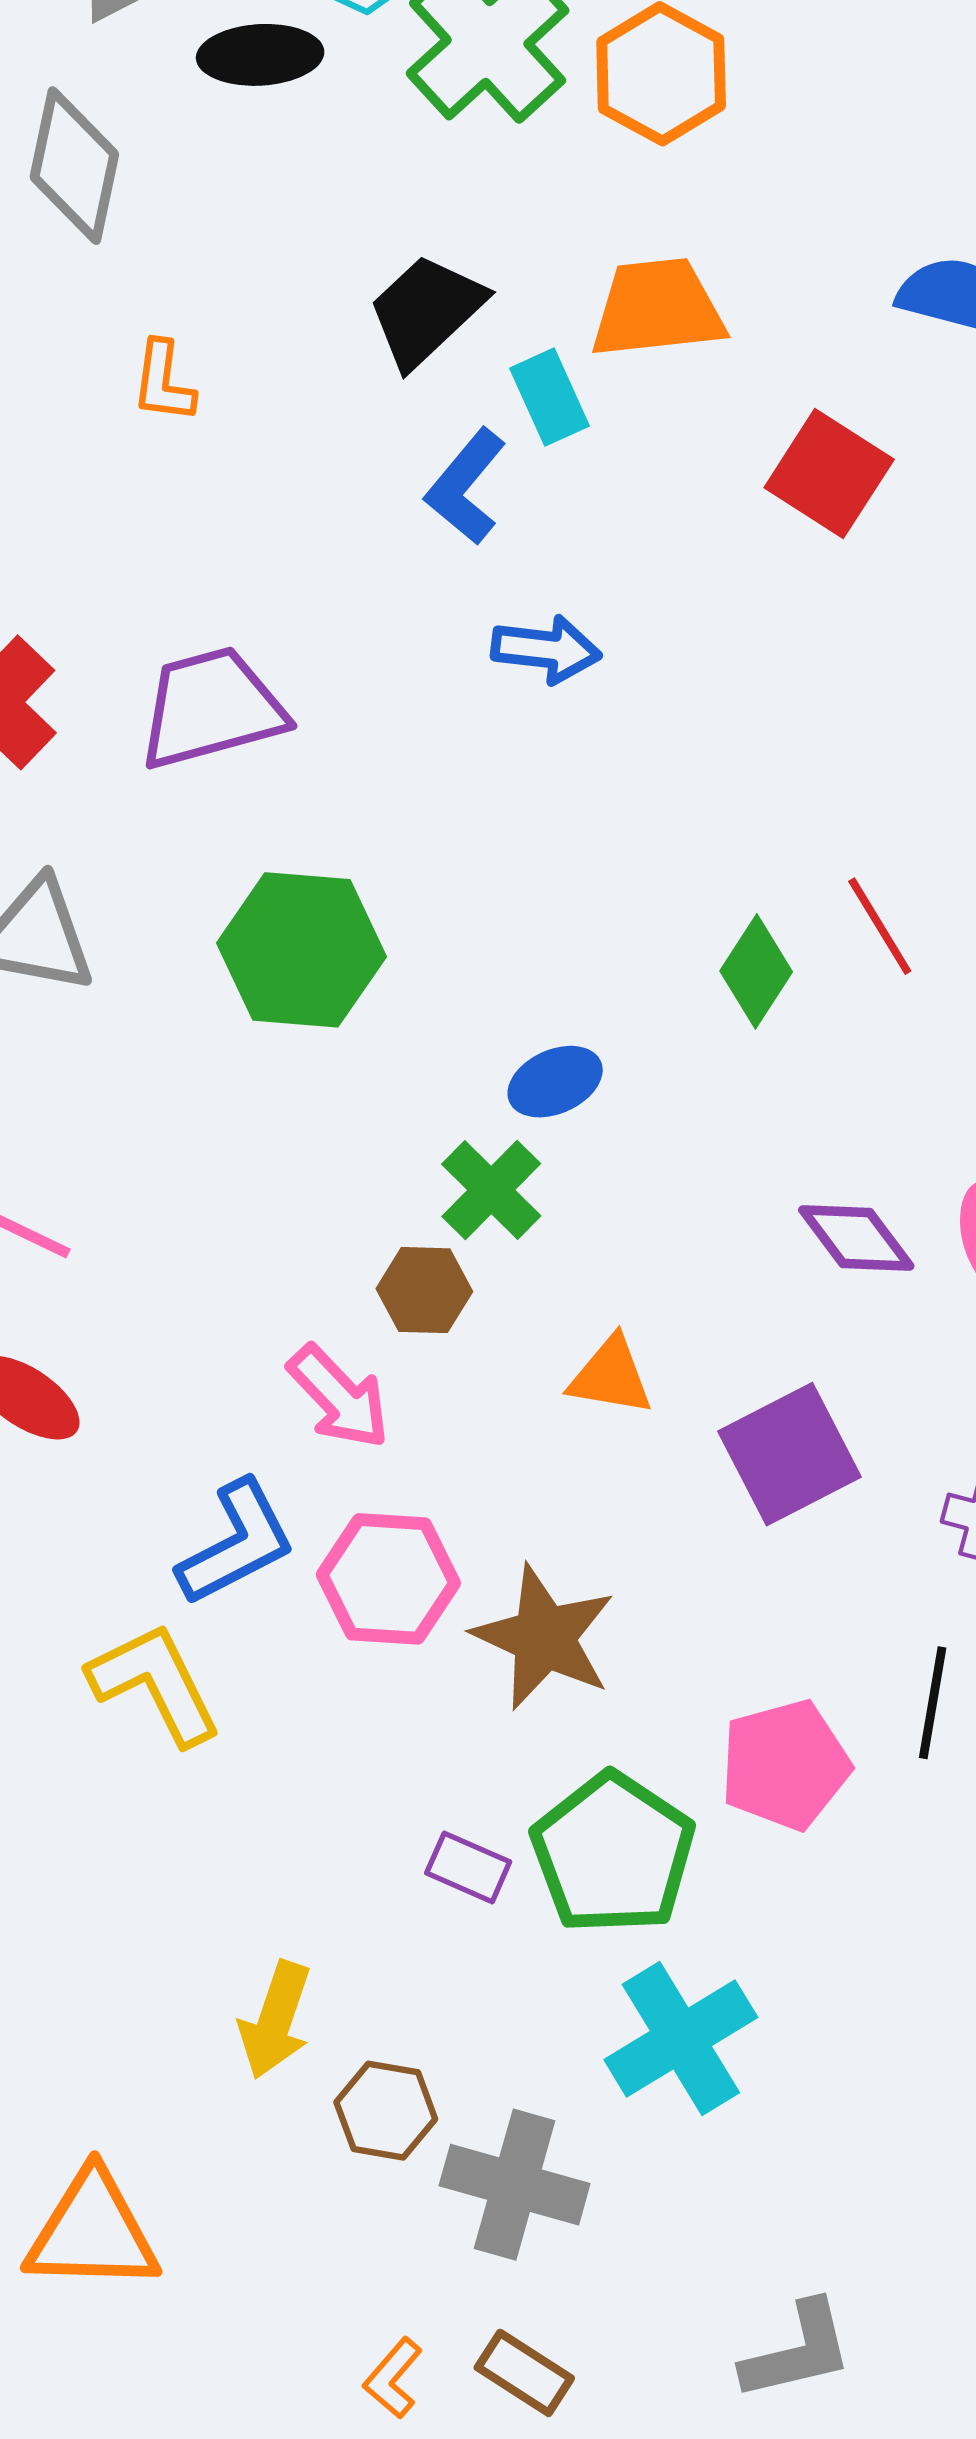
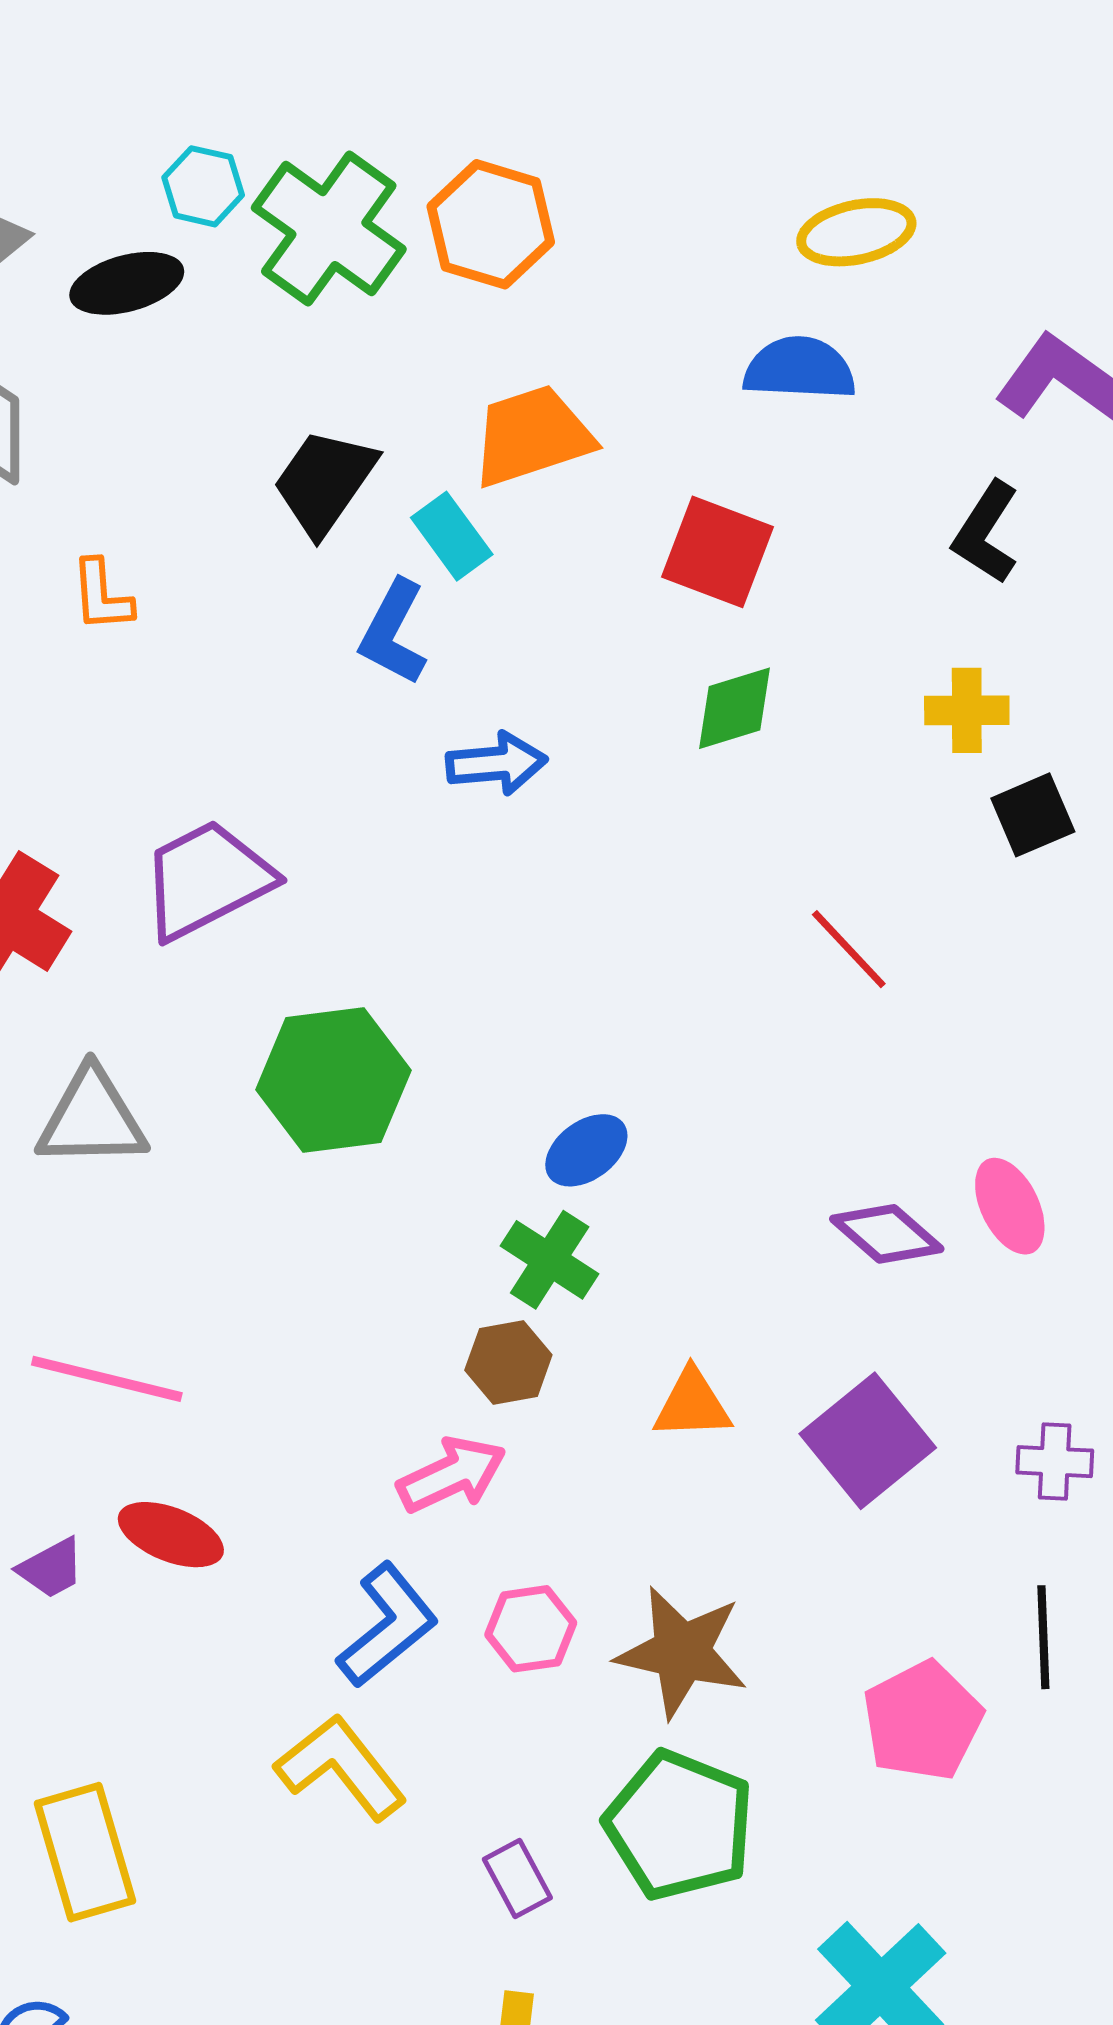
green diamond: (756, 971) -> (735, 708), moved, turned 52
pink arrow: (339, 1397) -> (452, 1475), turned -60
pink hexagon: (388, 1579) -> (531, 1629), size x0.7
green pentagon: (613, 1854) -> (679, 1825), moved
purple rectangle: (468, 1867) -> (517, 1879), moved, turned 50

